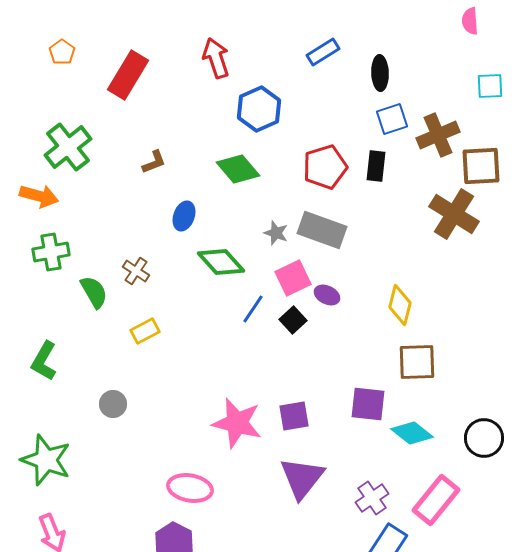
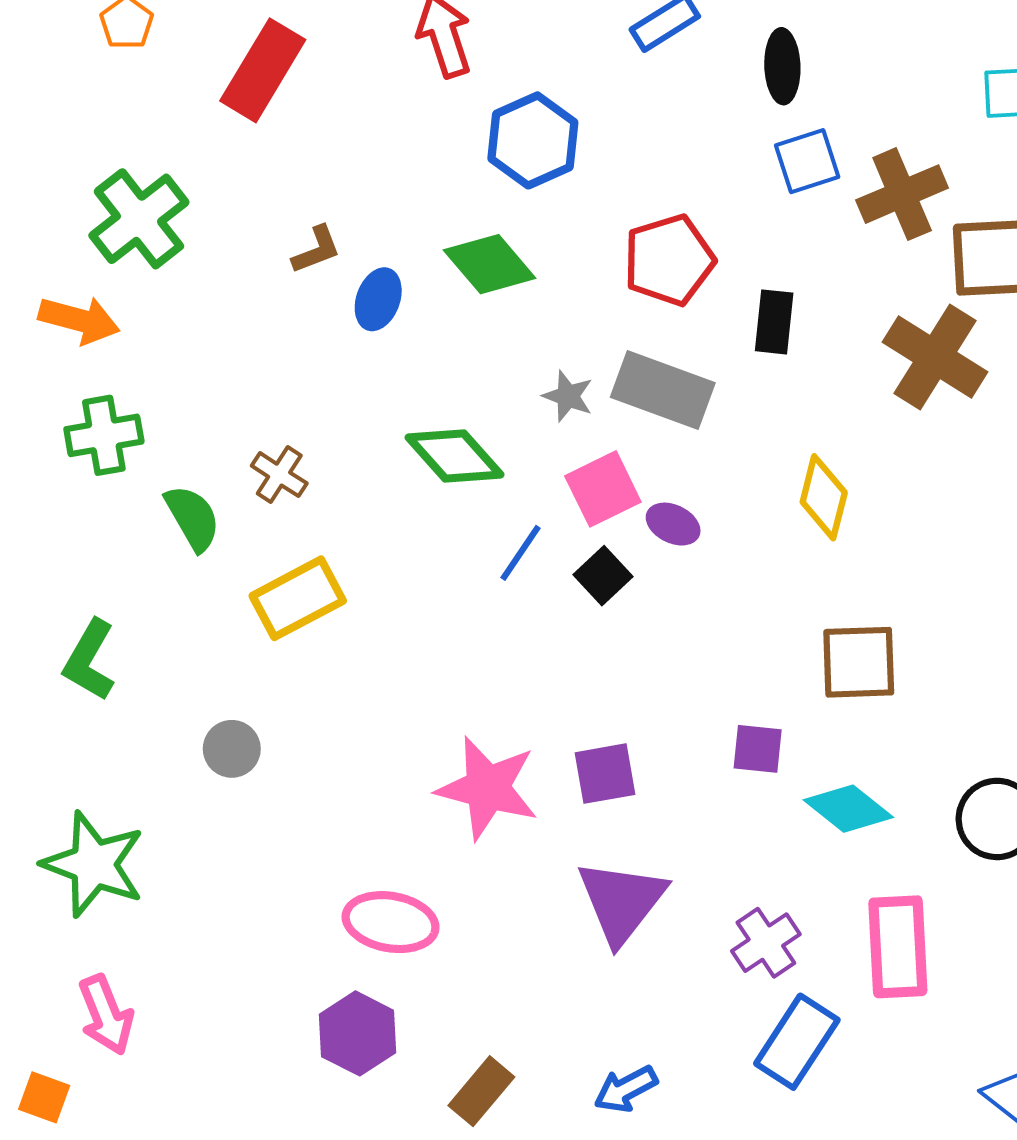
black rectangle: (376, 166) -> (774, 322), moved
blue ellipse: (184, 216) -> (378, 299), moved
yellow diamond: (400, 305) -> (824, 497), moved
yellow rectangle: (145, 331) -> (298, 598), size x1.5
purple square: (368, 404) -> (758, 749), size x0.7
pink rectangle: (436, 500) -> (898, 947), turned -42

